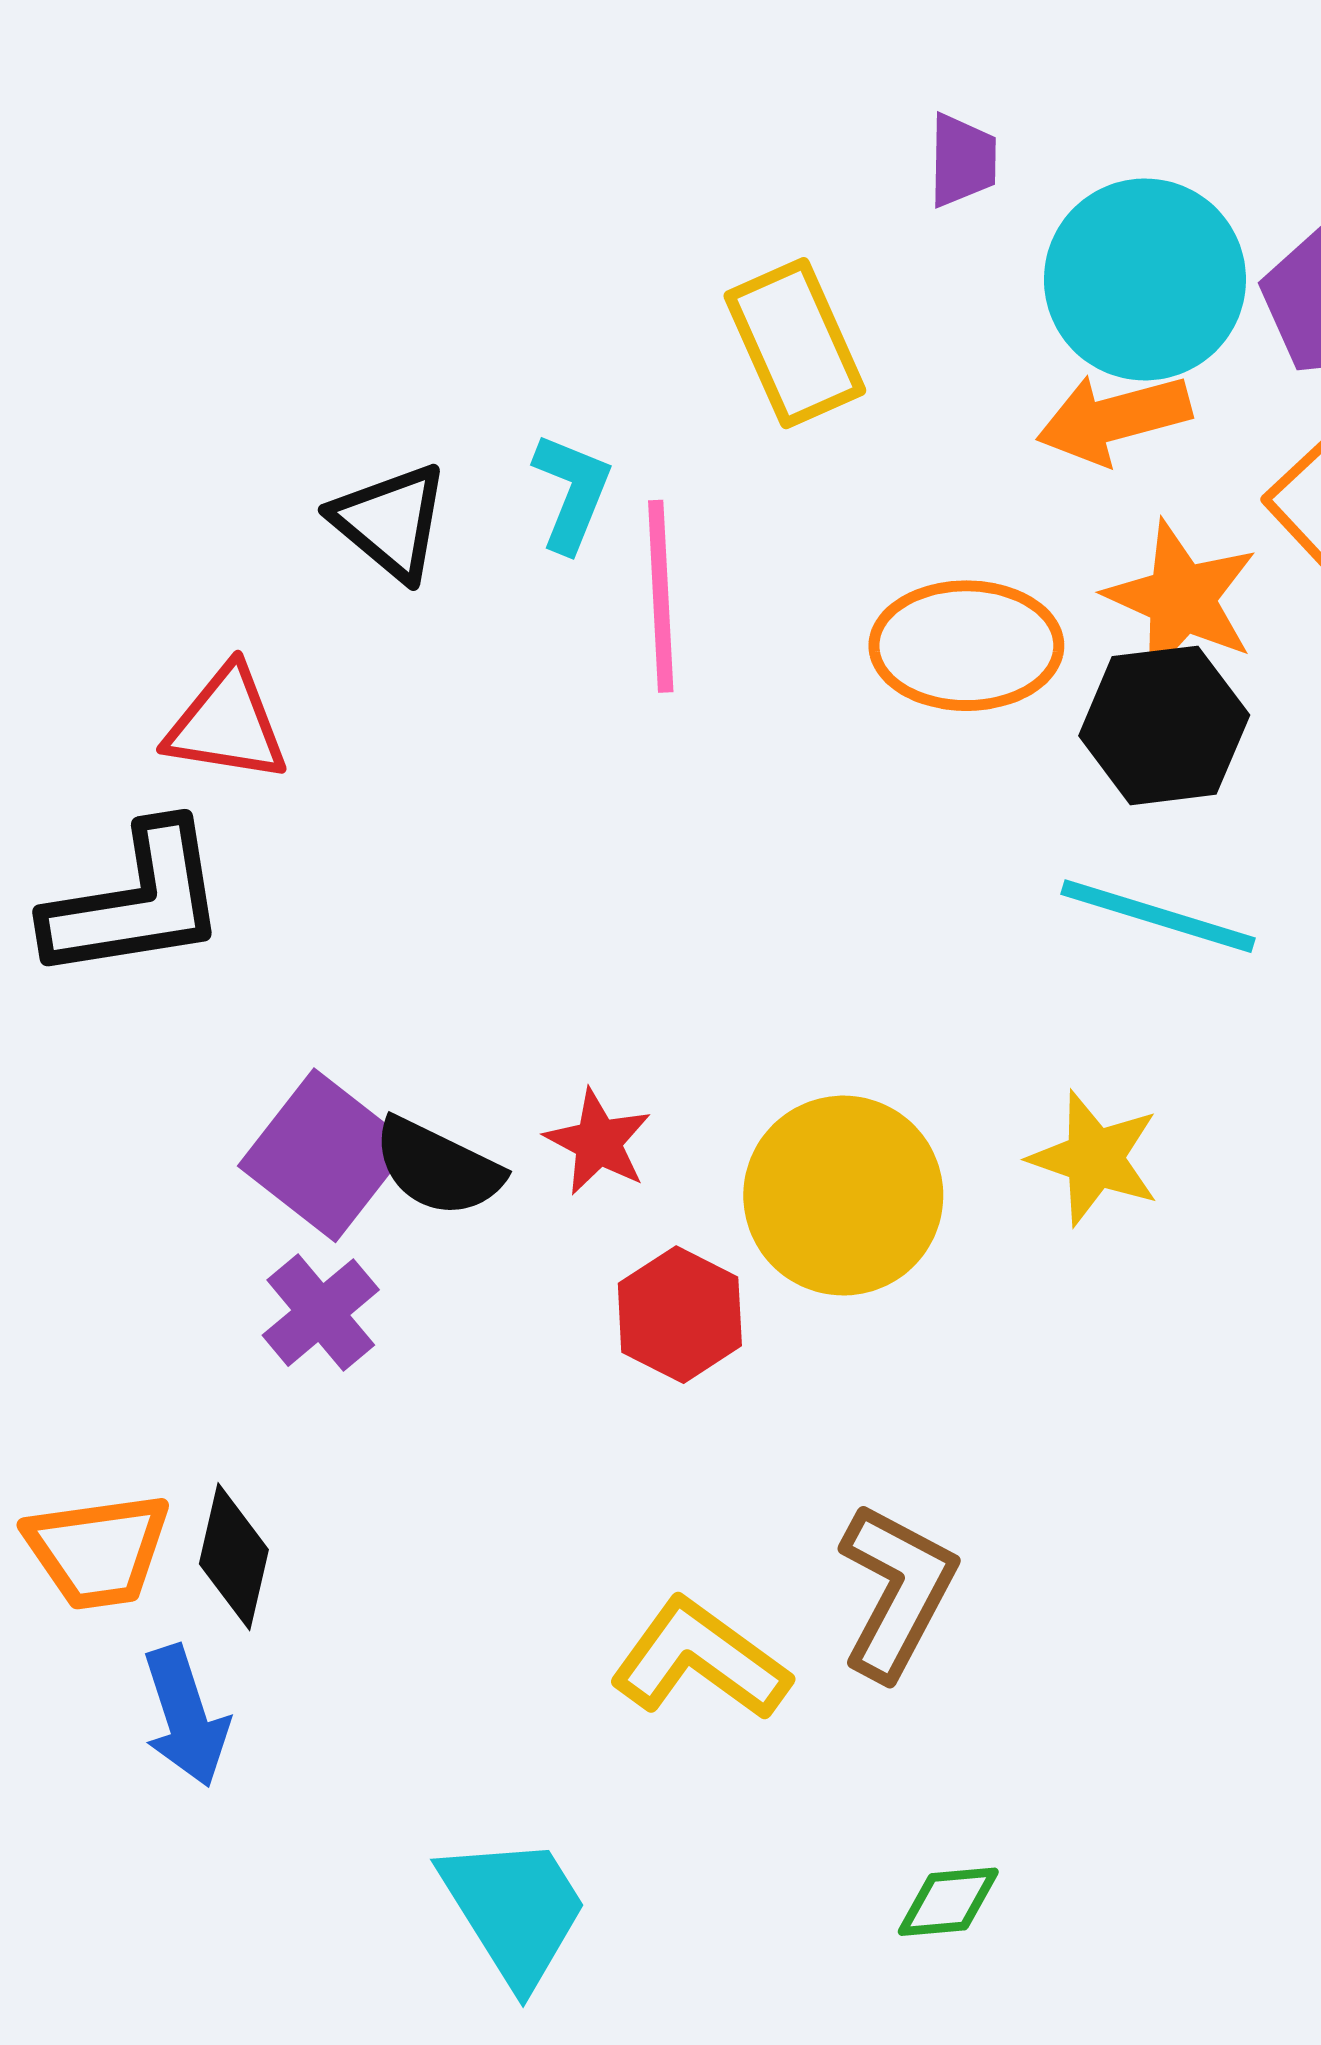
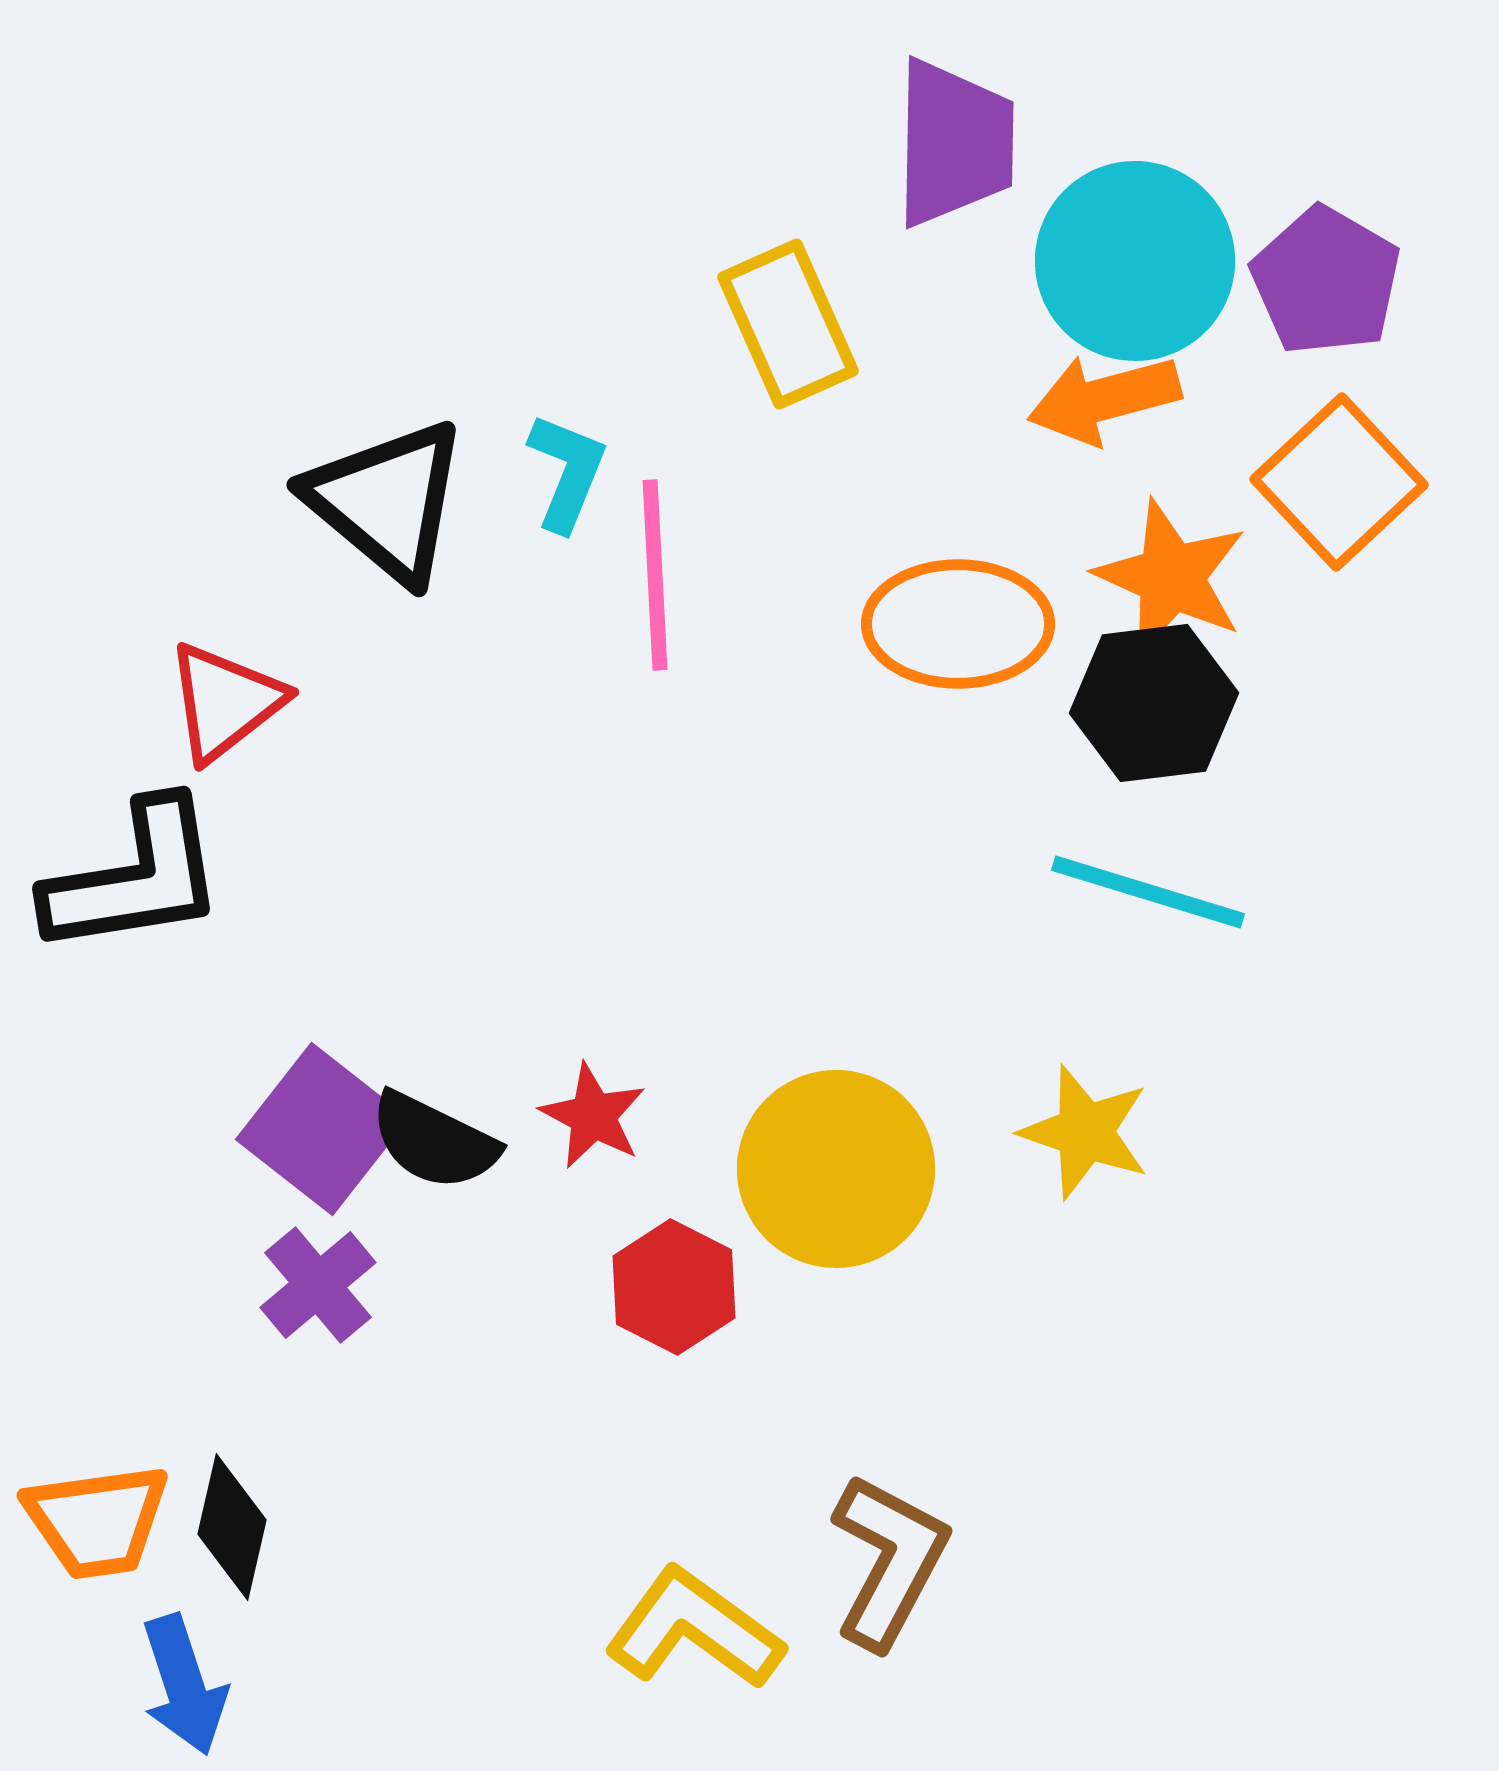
purple trapezoid: (962, 160) -> (954, 143), size x1.8
black triangle: (390, 522) -> (387, 501), size x1.4
red triangle: (227, 724) -> (225, 702), turned -47

